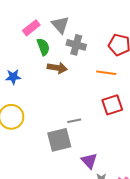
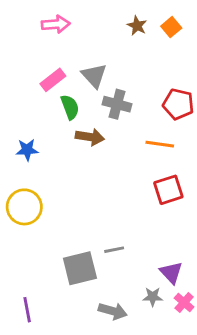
gray line: (74, 121) -> (114, 250), moved
gray square: (59, 140) -> (80, 268), moved
purple triangle: (89, 161) -> (171, 273), moved

